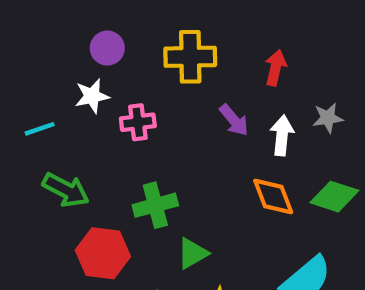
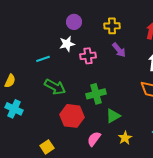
yellow cross: (190, 57) -> (112, 26), size x0.7
purple arrow: (234, 120) -> (119, 50), moved

